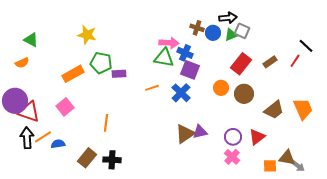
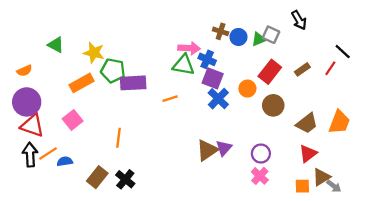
black arrow: (228, 18) -> (299, 20), moved, turned 66
yellow star: (87, 35) -> (94, 53), moved
green triangle: (31, 40) -> (56, 45), moved
purple rectangle: (119, 74) -> (133, 83), size x1.6
orange circle: (221, 88) -> (247, 89), moved
blue cross: (181, 93) -> (218, 99), moved
purple circle: (15, 101) -> (27, 102), moved
orange trapezoid: (303, 109) -> (339, 122), turned 45
purple triangle: (200, 132) -> (224, 148), turned -35
red triangle: (257, 137) -> (308, 154), moved
brown triangle: (287, 158) -> (321, 177), turned -42
black cross: (112, 160) -> (125, 179), turned 36

